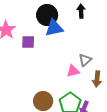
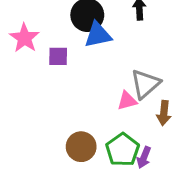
gray triangle: (85, 60) -> (145, 84), size x1.5

